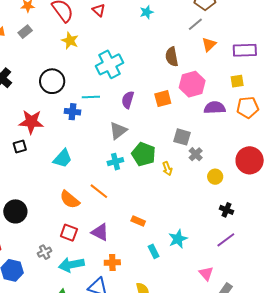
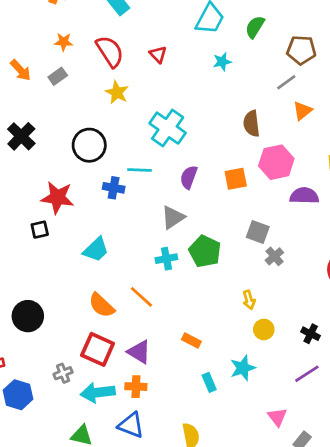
cyan cross: (110, 64) -> (168, 128), turned -32
yellow arrow: (167, 169) -> (249, 300), moved
yellow circle: (215, 177) -> (264, 329), moved
red square: (69, 233) -> (98, 349), size x1.4
orange cross: (112, 263) -> (136, 387), moved

